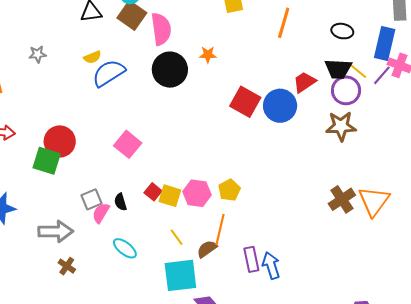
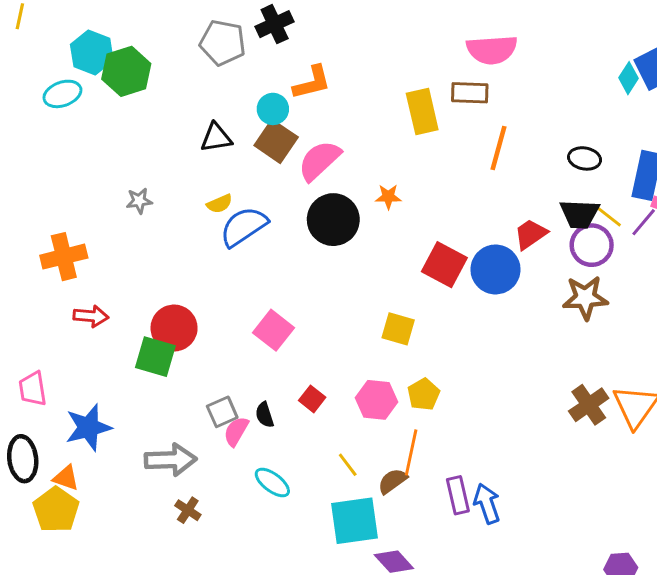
pink semicircle: (161, 29) -> (319, 160), turned -124
yellow square: (170, 196) -> (398, 329), moved

